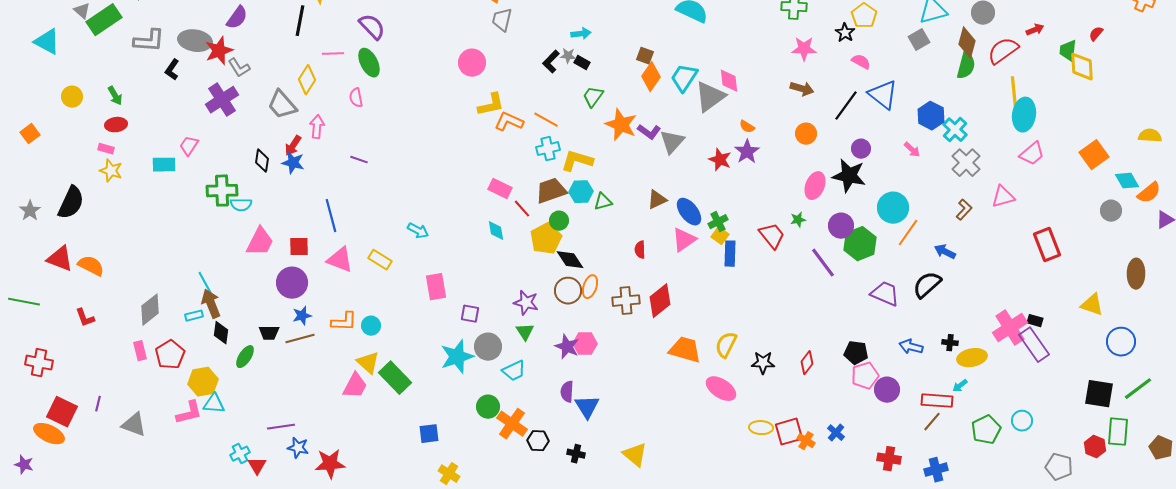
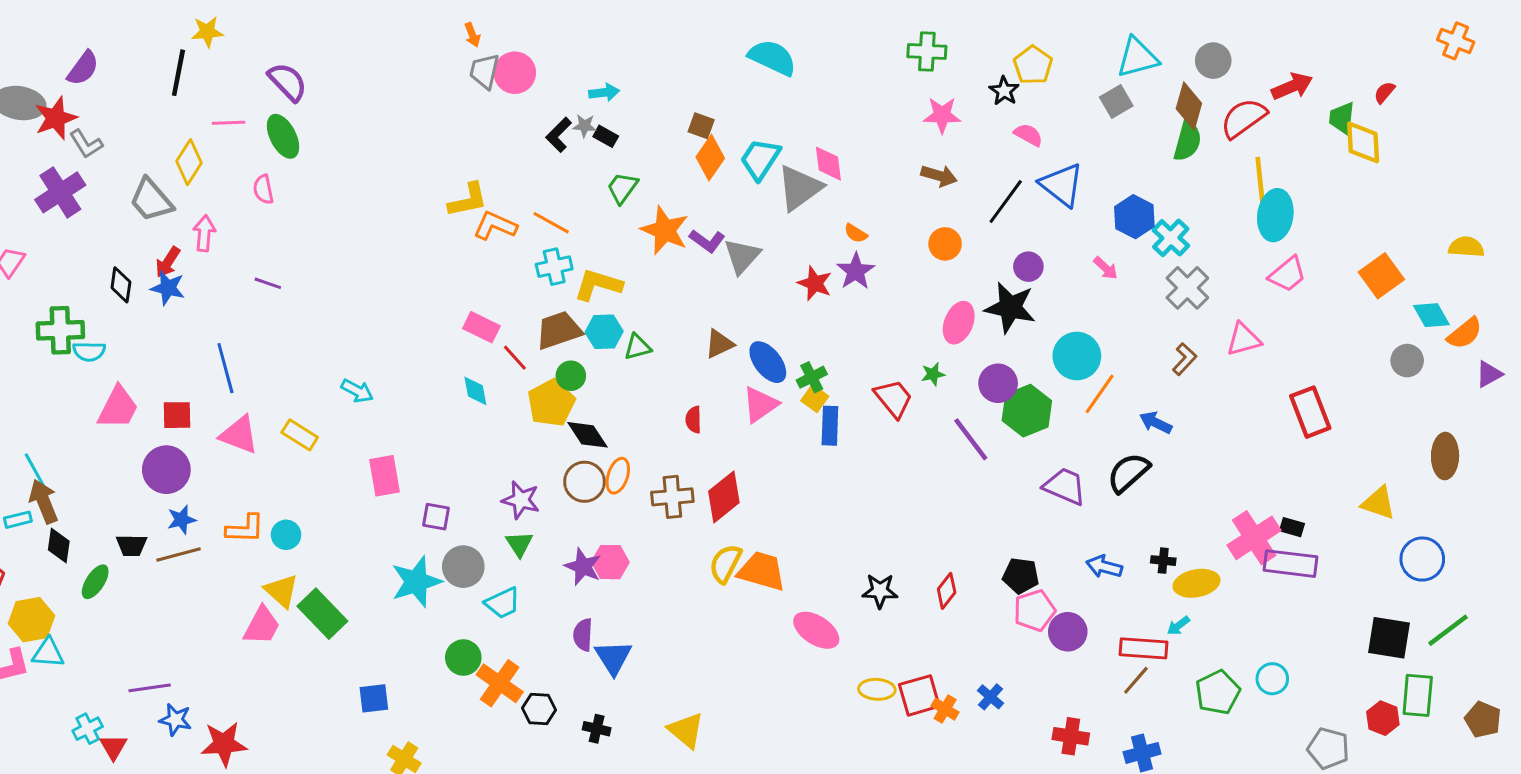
red arrow: (1035, 30) -> (1292, 86), size x1.5
pink circle: (472, 63) -> (515, 73), moved
yellow semicircle: (726, 345) -> (725, 564), moved
purple rectangle: (1034, 345) -> (1290, 564), turned -48

